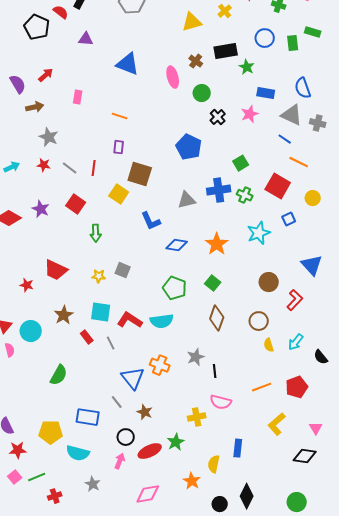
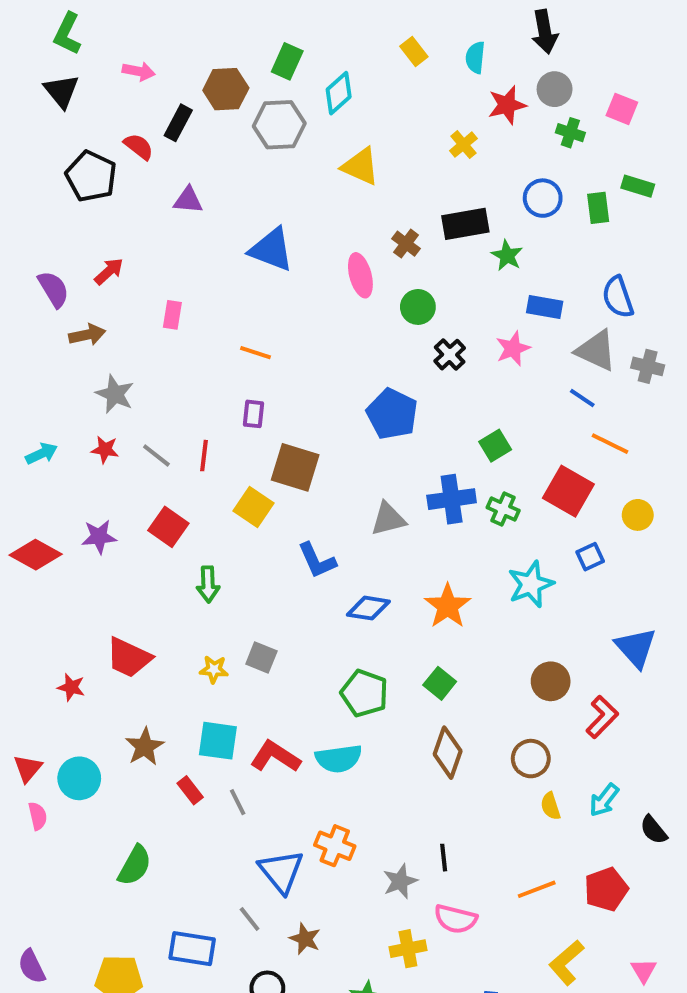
yellow triangle: (192, 22) -> (360, 166), moved, turned 40
purple star: (41, 209) -> (99, 537), turned -30
gray star: (196, 357) -> (400, 881), moved

